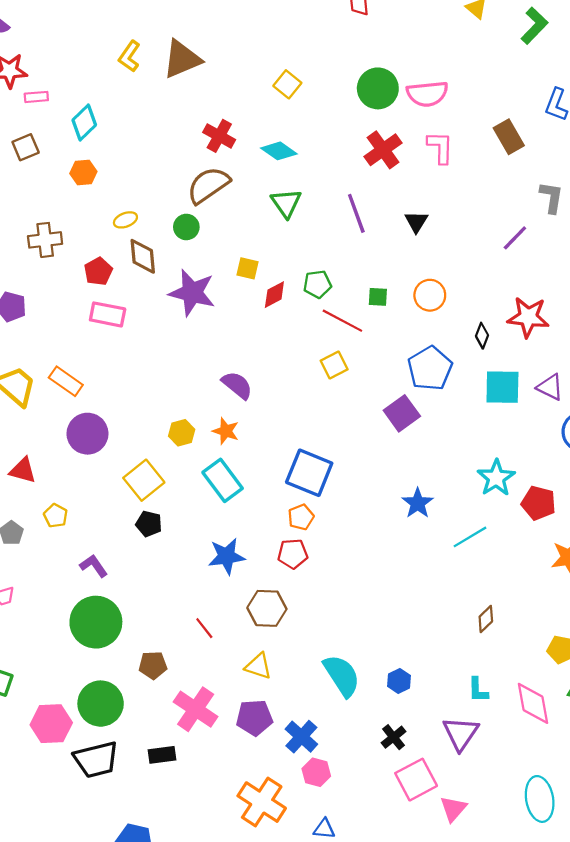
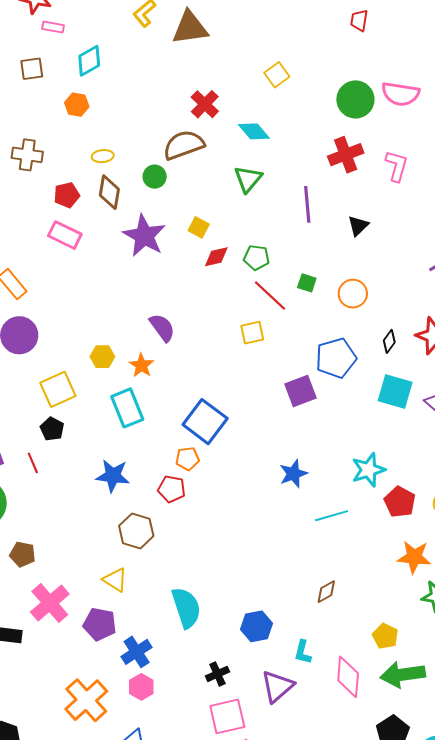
pink semicircle: (427, 94) -> (400, 94), moved
red line: (204, 628) -> (33, 463), moved
blue hexagon: (399, 681) -> (257, 626), moved, size x1.4

